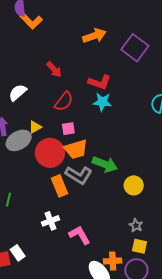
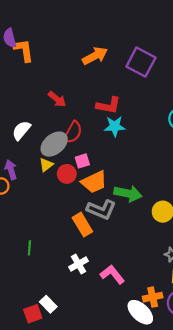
orange L-shape: (31, 21) -> (24, 50), turned -135
gray ellipse: (19, 140) -> (54, 144), moved
red circle: (50, 153) -> (67, 174), moved, size x0.6

